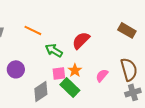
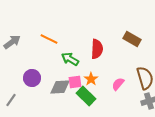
brown rectangle: (127, 30) -> (132, 39), moved
red semicircle: (81, 40) -> (97, 49), turned 138
gray diamond: (41, 91) -> (60, 87), moved, turned 30

